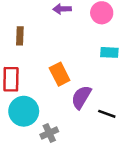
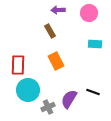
brown rectangle: (20, 36) -> (50, 31), moved, turned -32
purple semicircle: (81, 97) -> (69, 99), moved

